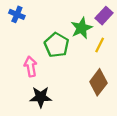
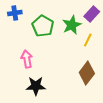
blue cross: (17, 14) -> (15, 13), turned -32
green pentagon: (57, 45) -> (43, 26), moved

